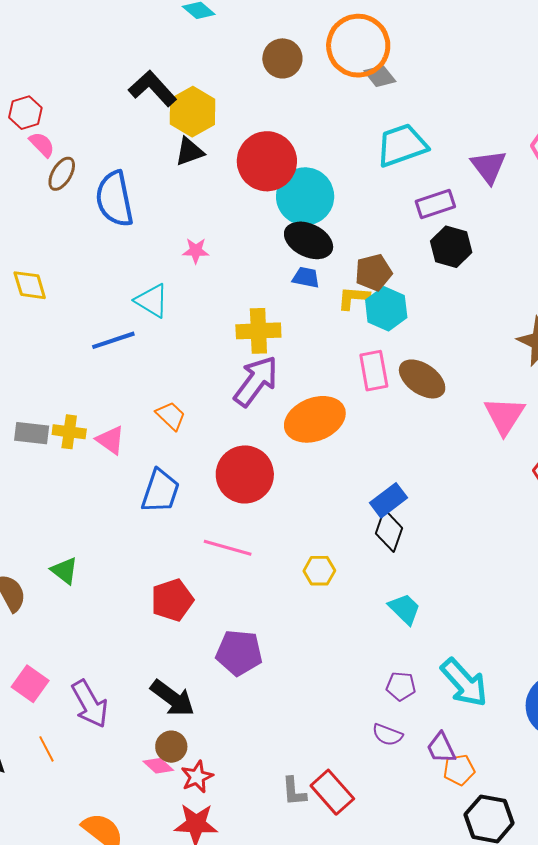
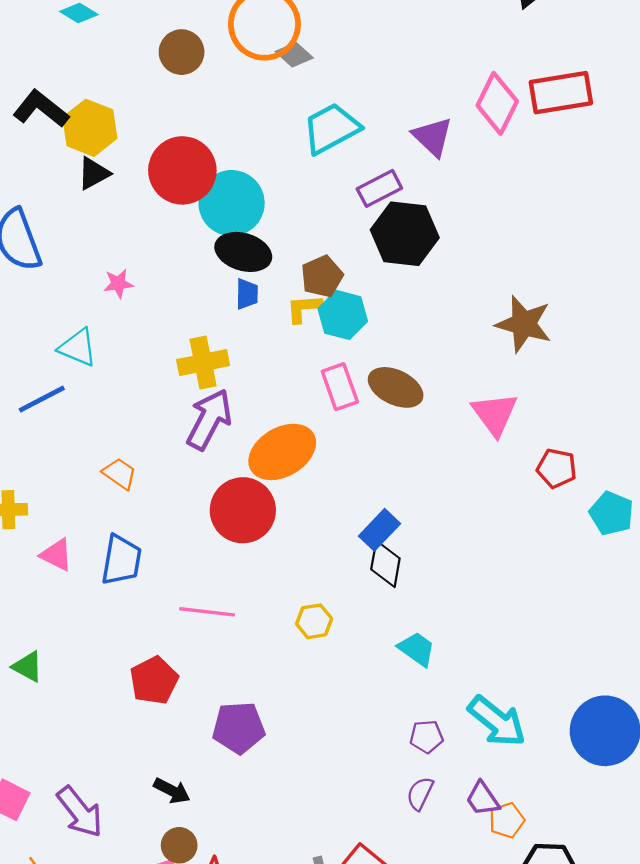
black hexagon: (451, 247) -> (405, 234), size x1.4
blue trapezoid: (306, 277) -> (247, 294), turned 88
pink triangle: (110, 440) -> (56, 555), moved
red circle: (245, 474) -> (243, 510), moved
black arrow: (173, 698) -> (172, 791), size x0.7
purple semicircle: (387, 735) -> (420, 794), turned 104

